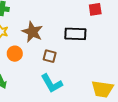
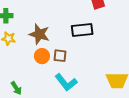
orange circle: (15, 54) -> (42, 56), moved

